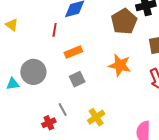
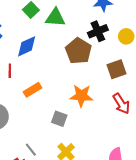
gray square: (77, 79) -> (59, 119), moved, turned -35

